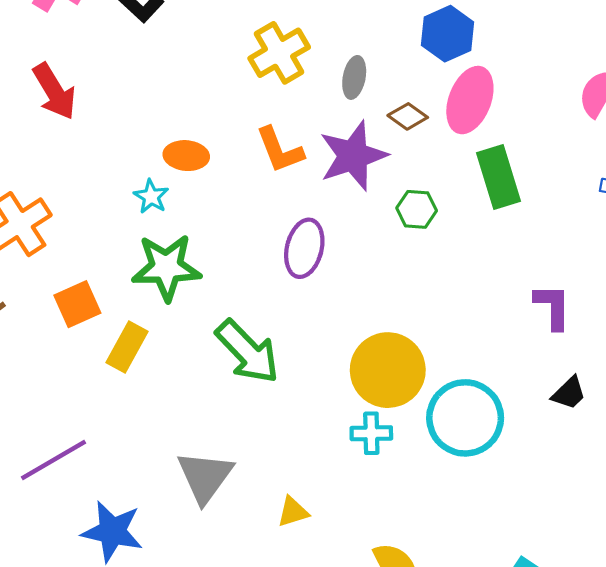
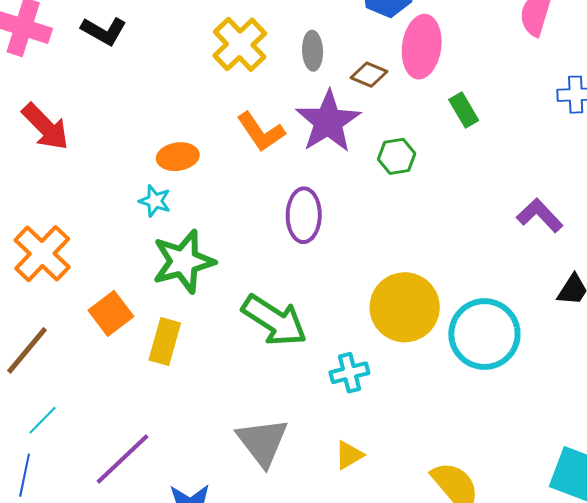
green rectangle: (499, 177) -> (464, 110), size x0.6
purple L-shape: (553, 307) -> (540, 215), turned -30
cyan cross: (371, 433) -> (349, 373), moved

